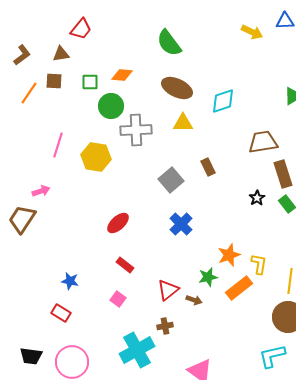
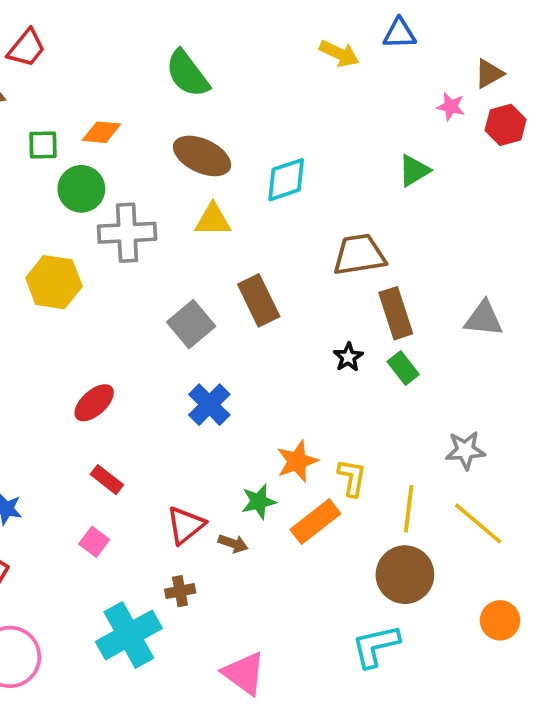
brown rectangle: (208, 167) -> (259, 300), size x1.5

